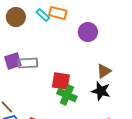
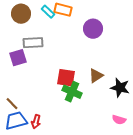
gray rectangle: (28, 63) -> (33, 43), moved
brown triangle: (104, 71) -> (96, 76), moved
black star: (101, 91) -> (120, 88), moved

